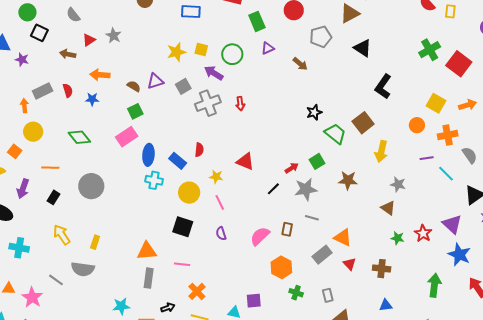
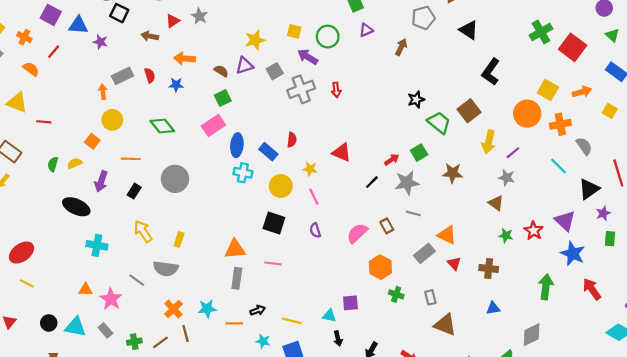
yellow star: (176, 52) -> (255, 40), moved
brown arrow: (300, 64) -> (401, 47), turned -105
orange circle: (417, 125) -> (527, 114), size x1.6
purple line: (427, 158) -> (513, 153), moved, turned -32
brown rectangle: (287, 229) -> (387, 226), turned -40
orange cross: (197, 291) -> (173, 309), moved

